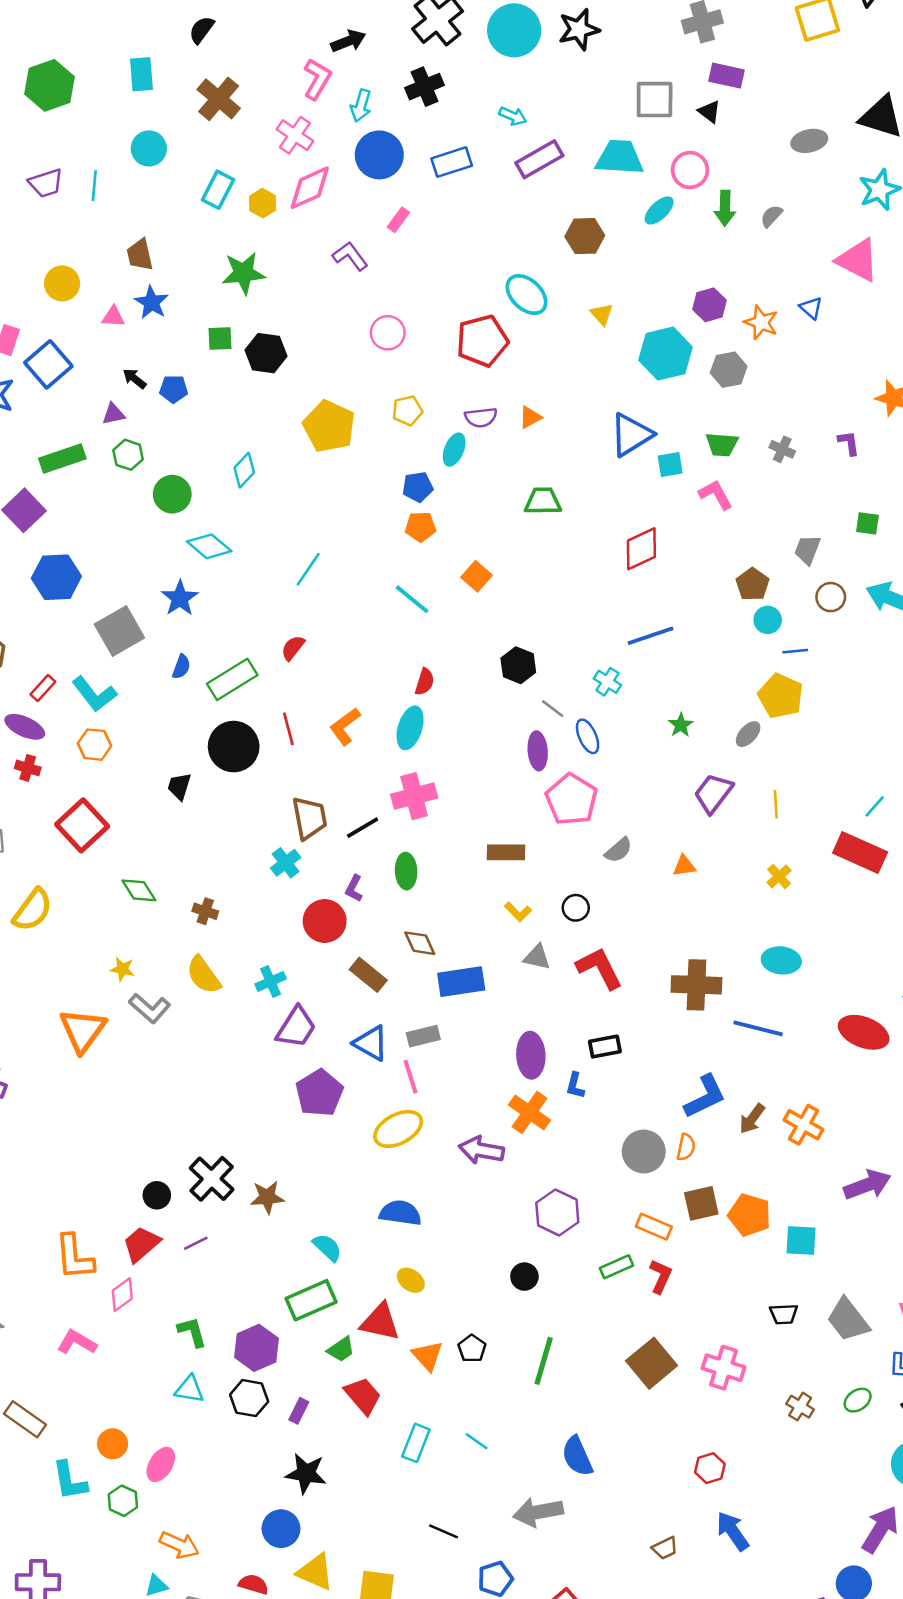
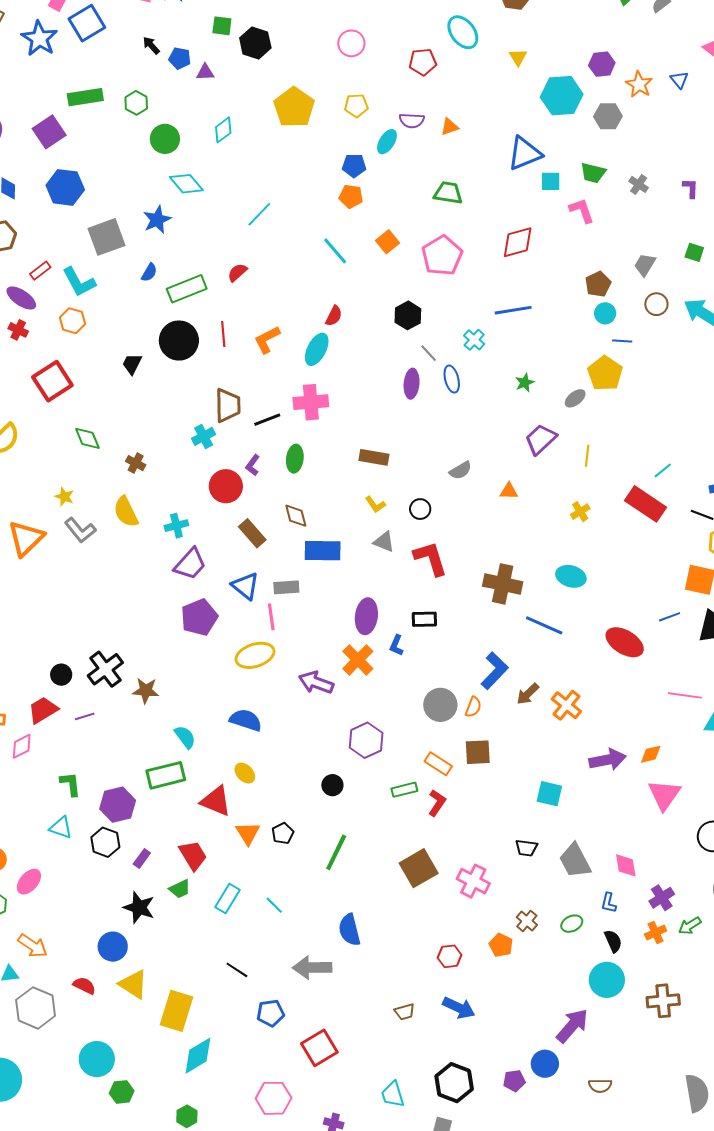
red pentagon: (482, 341) -> (423, 62), size x0.7
purple triangle: (113, 414) -> (205, 72), moved
pink pentagon: (571, 799) -> (442, 256), moved
blue L-shape: (705, 1097) -> (495, 671), turned -30
orange pentagon: (750, 1215) -> (501, 945), moved, size x0.7
green trapezoid: (341, 1349) -> (180, 889), moved
blue arrow: (733, 1531) -> (459, 1008), turned 140

